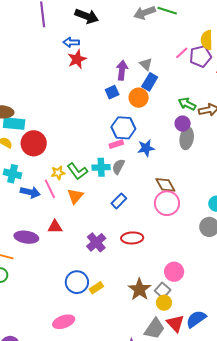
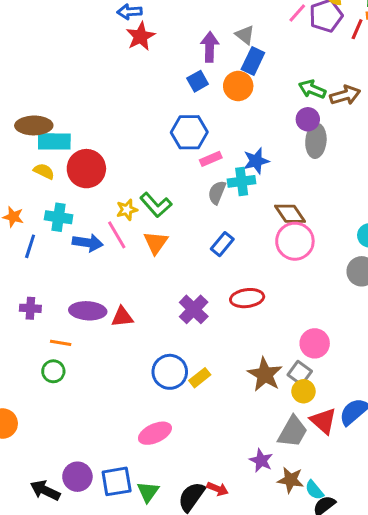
blue hexagon: (123, 128) -> (189, 132), moved
cyan cross: (101, 167) -> (242, 181), moved
red triangle: (55, 227) -> (122, 317), moved

